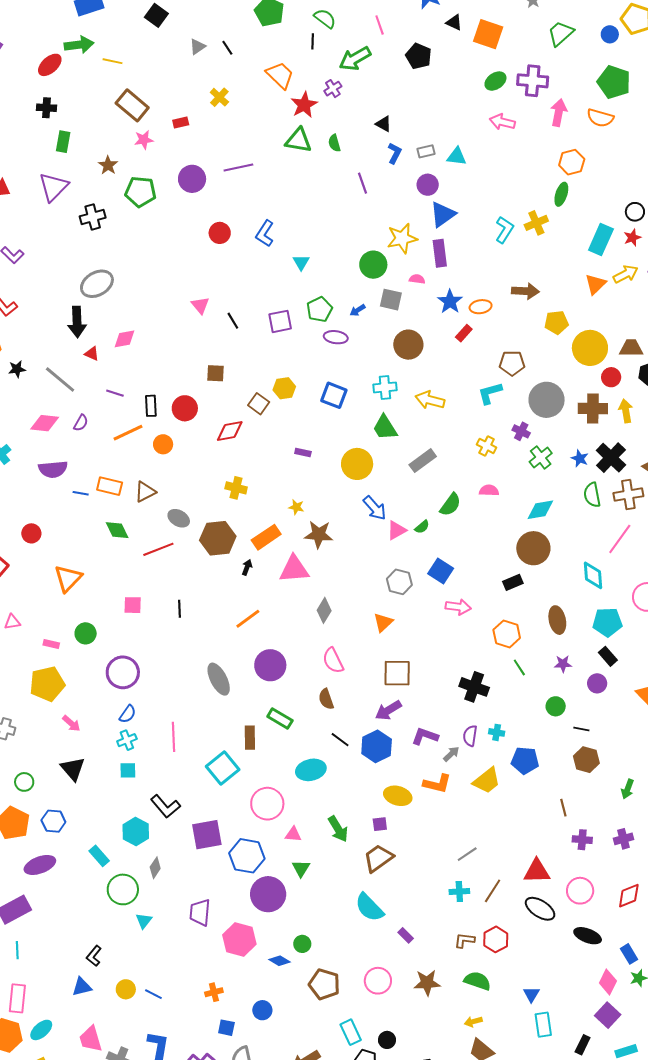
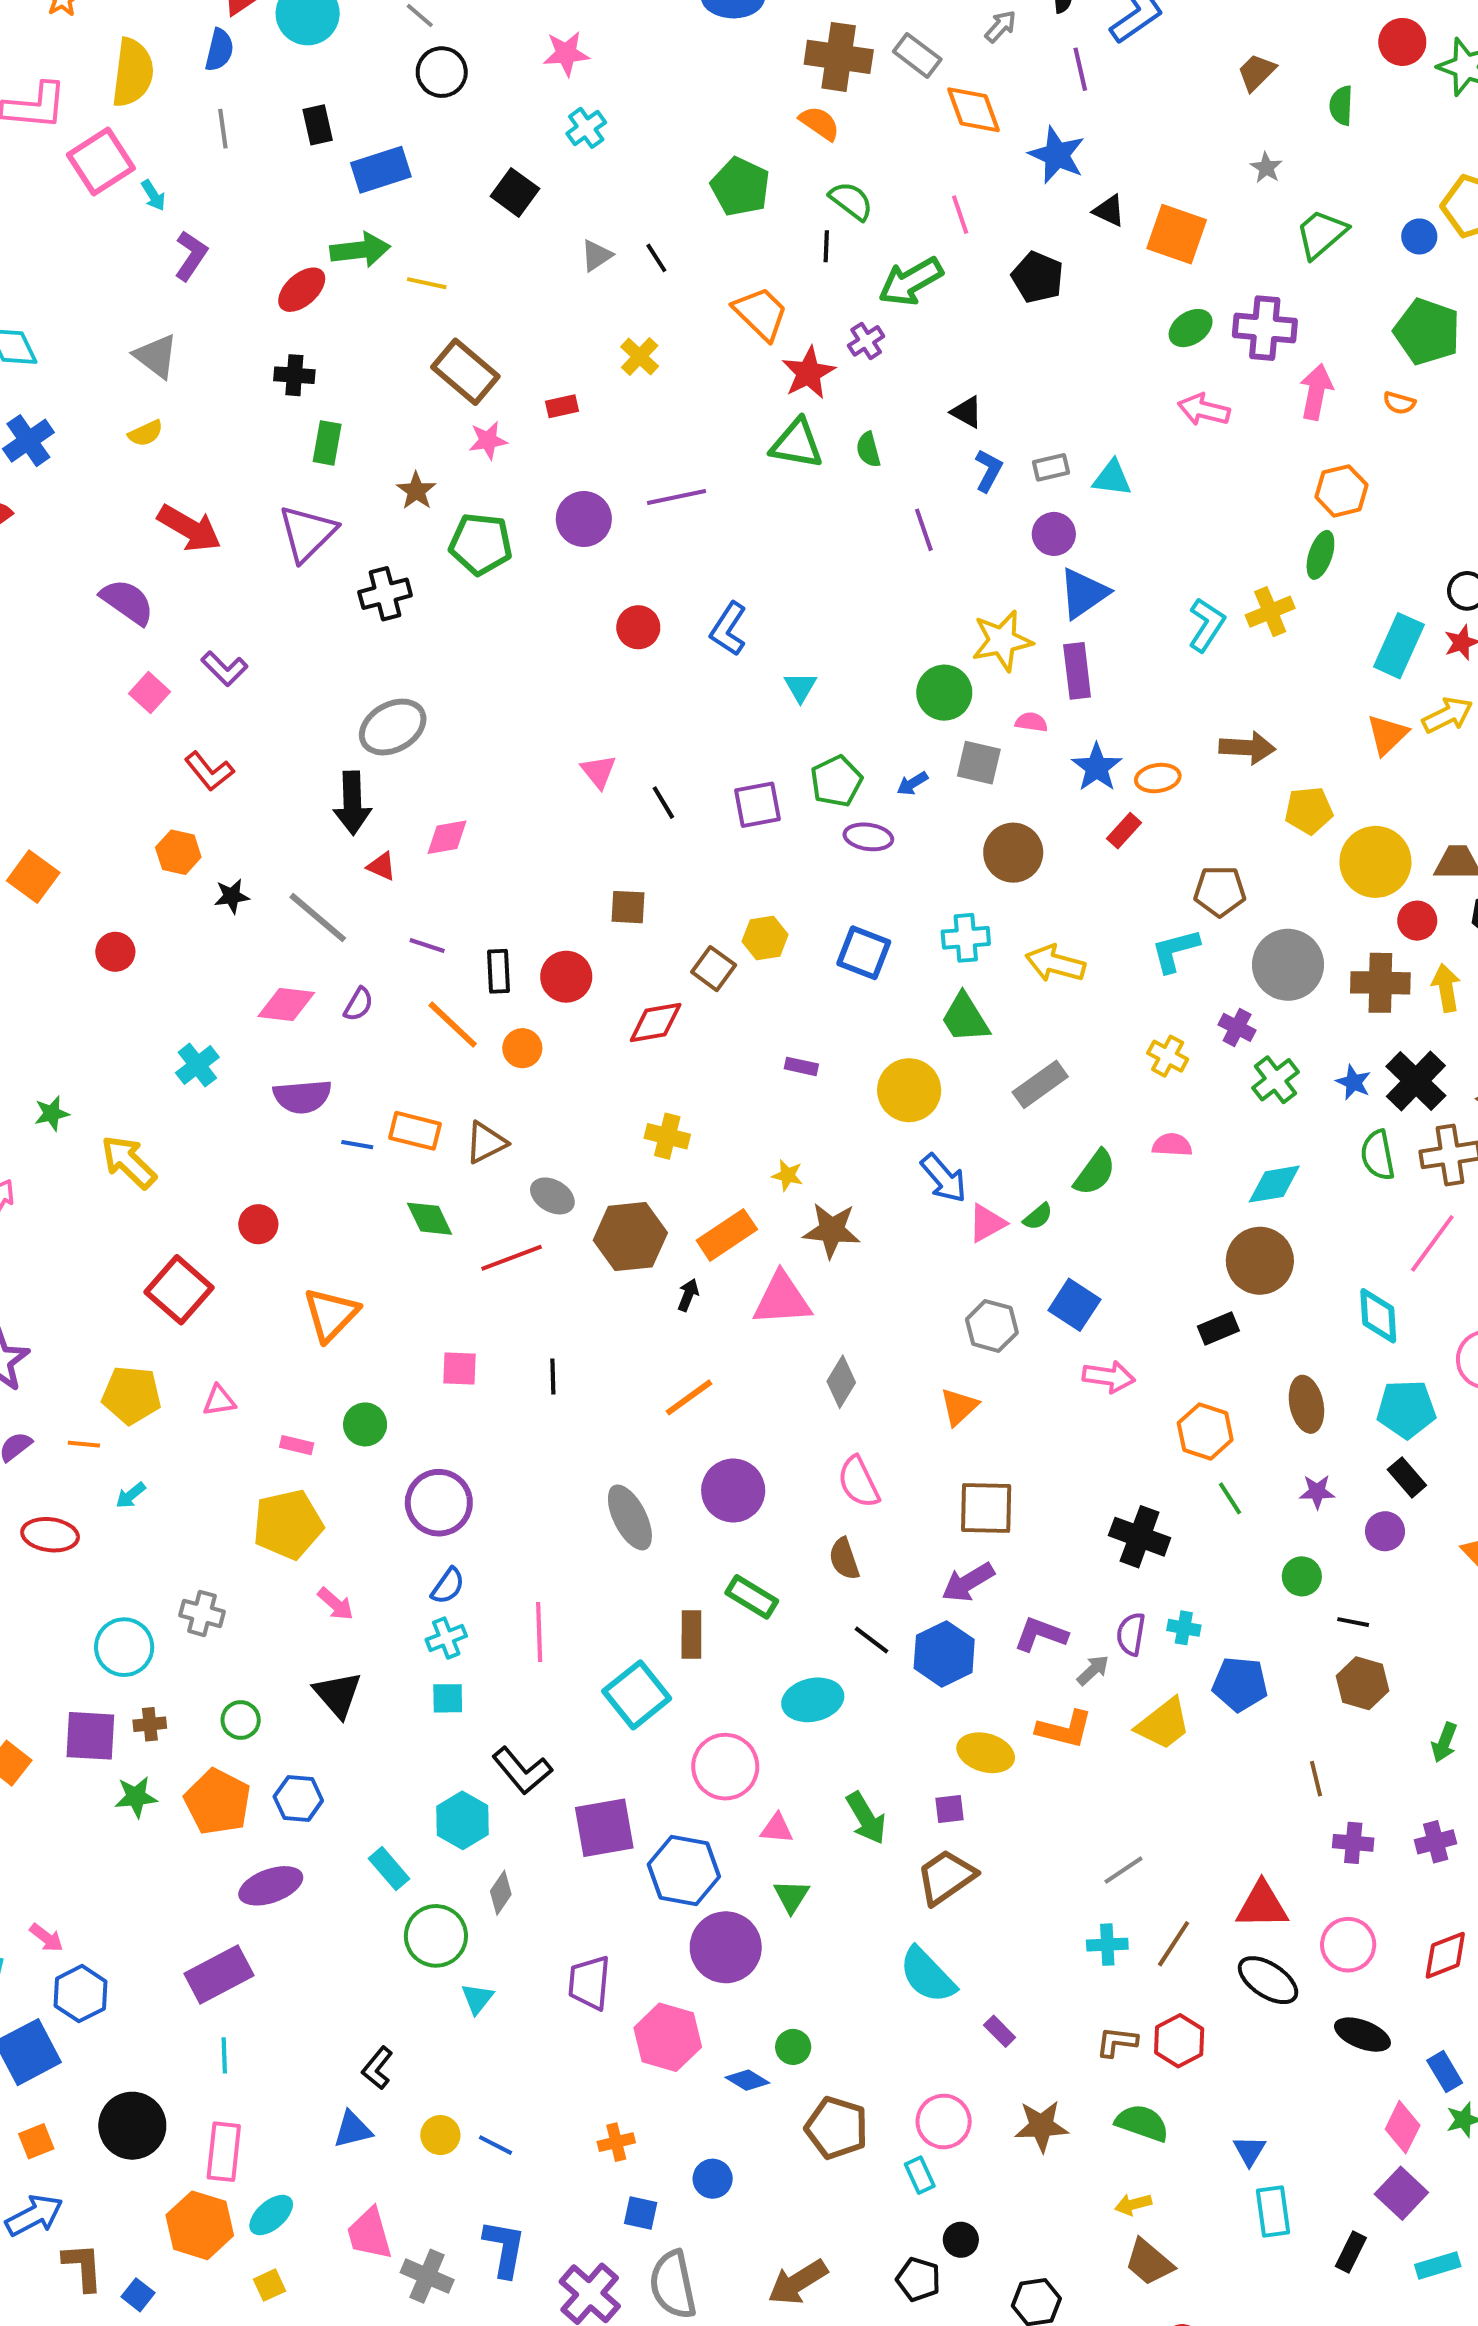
orange semicircle: (600, 118) -> (1399, 403), size x0.6
orange line: (128, 433) -> (453, 1025), turned 68
cyan rectangle: (351, 1032) -> (920, 2175), moved, size x0.7

